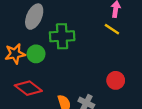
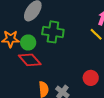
red diamond: (28, 88) -> (30, 60), moved

